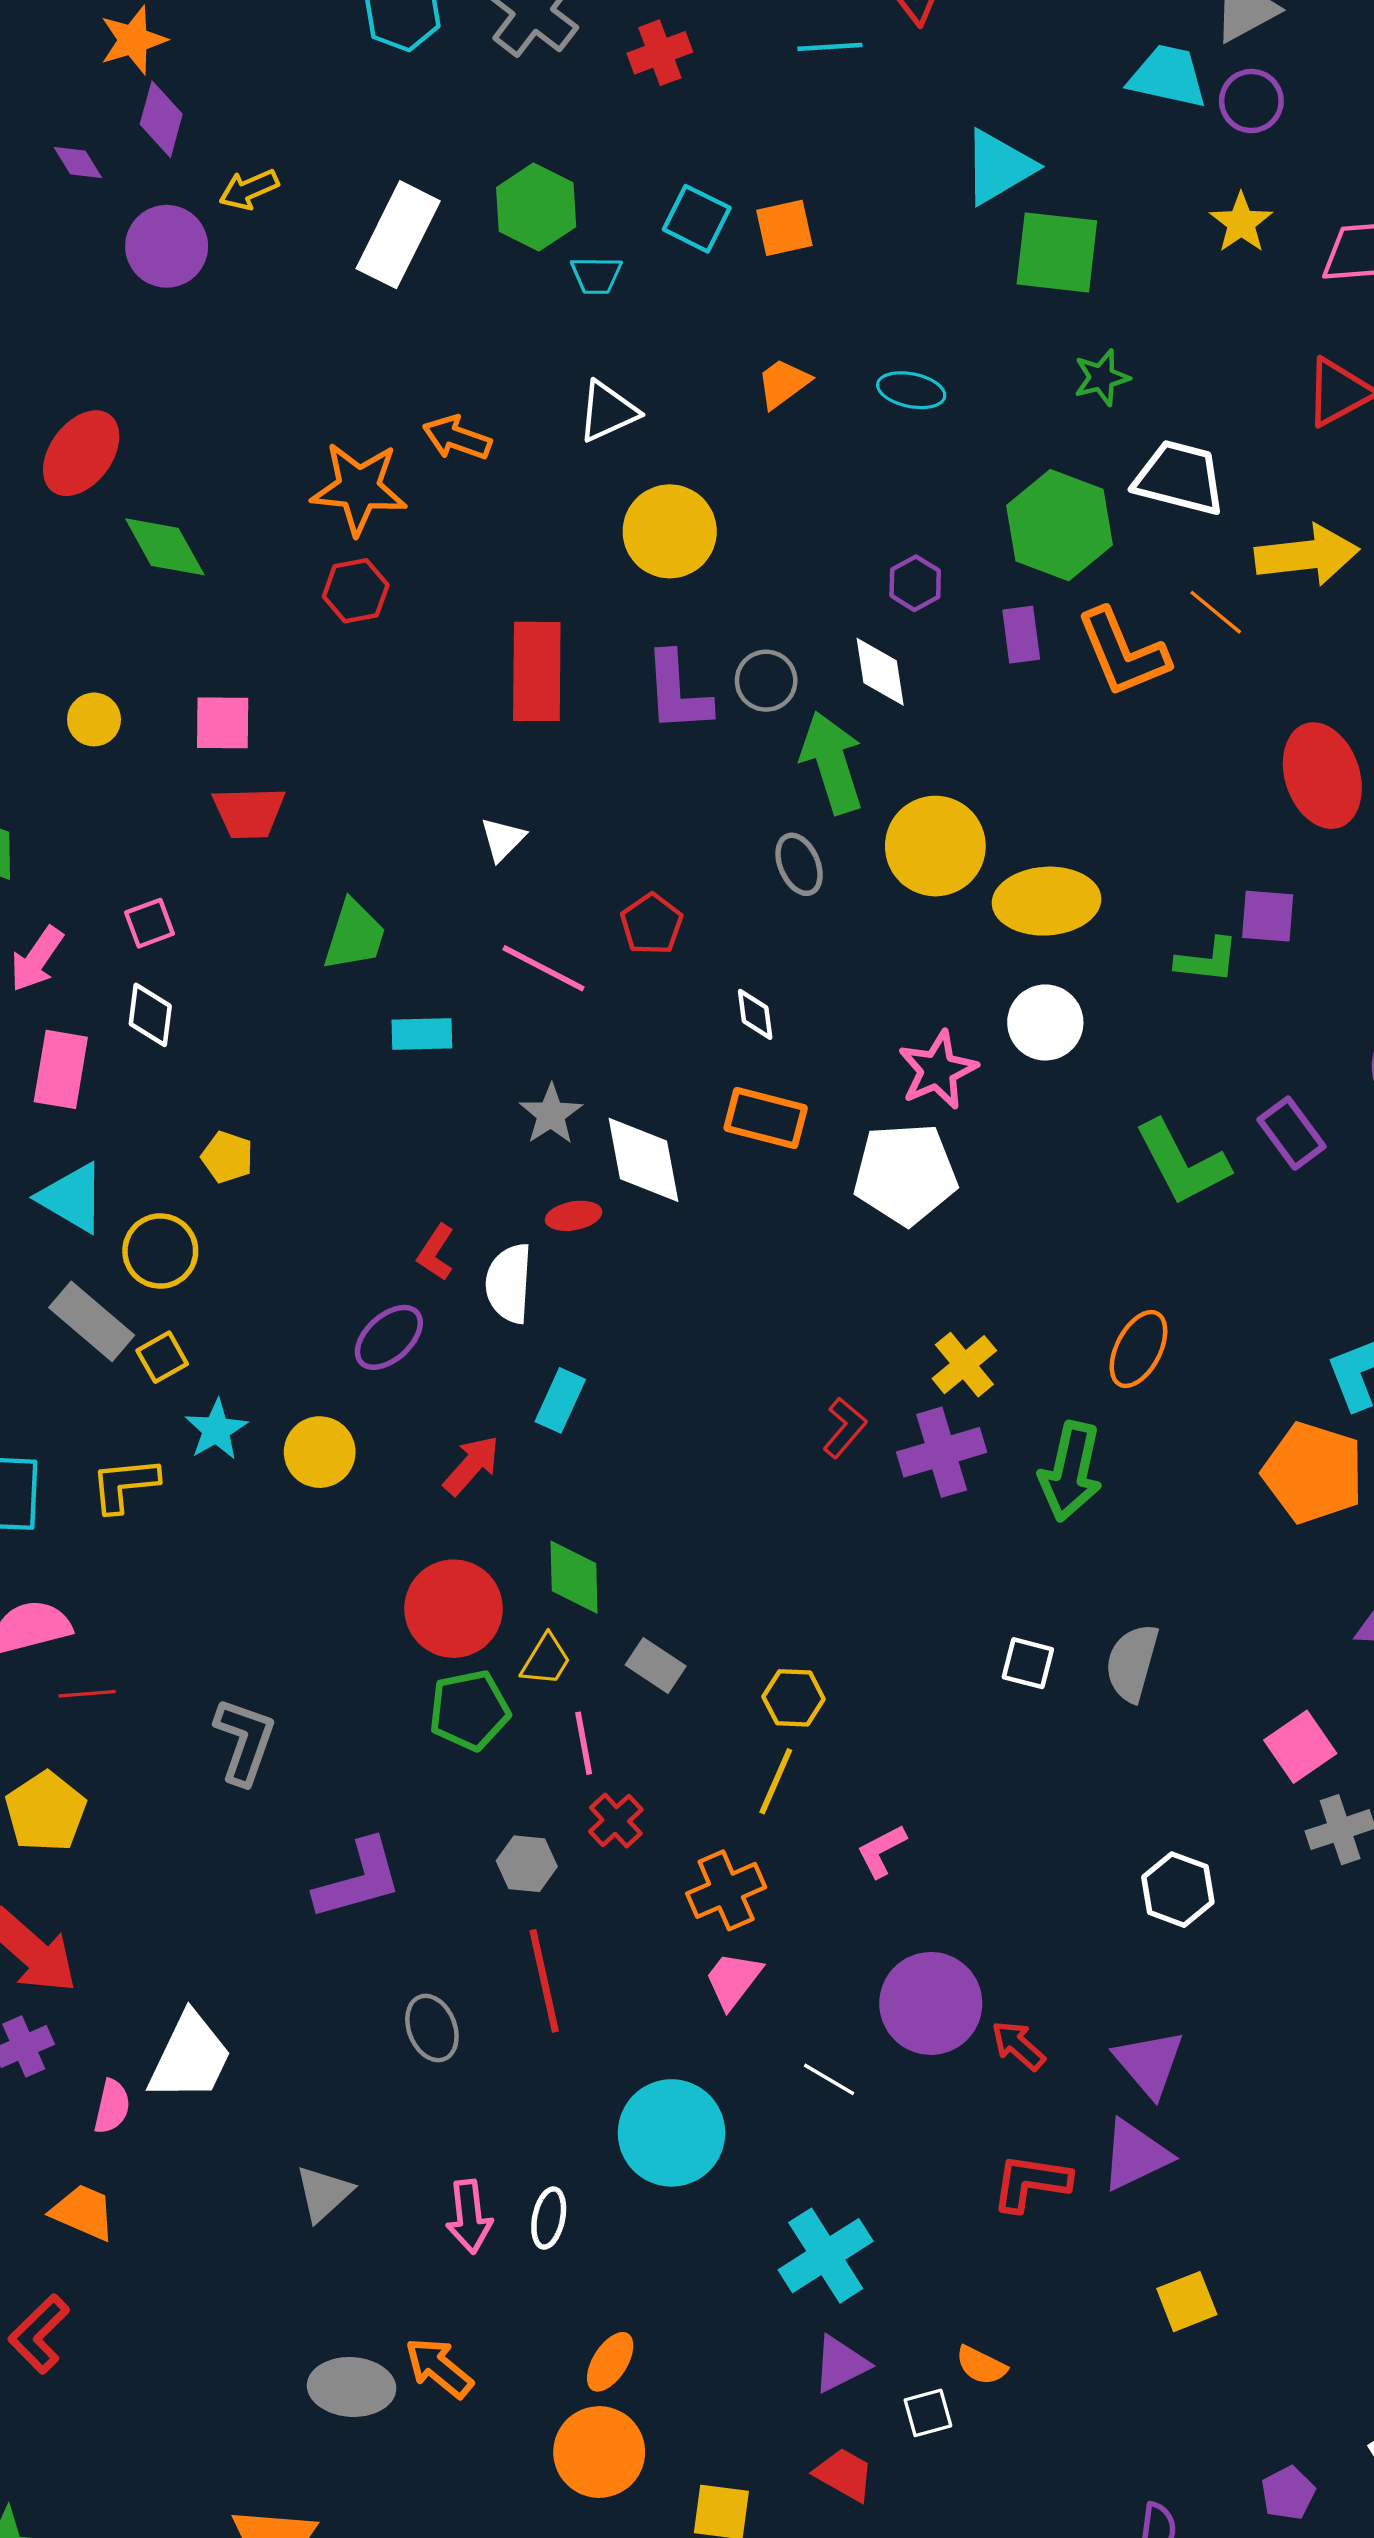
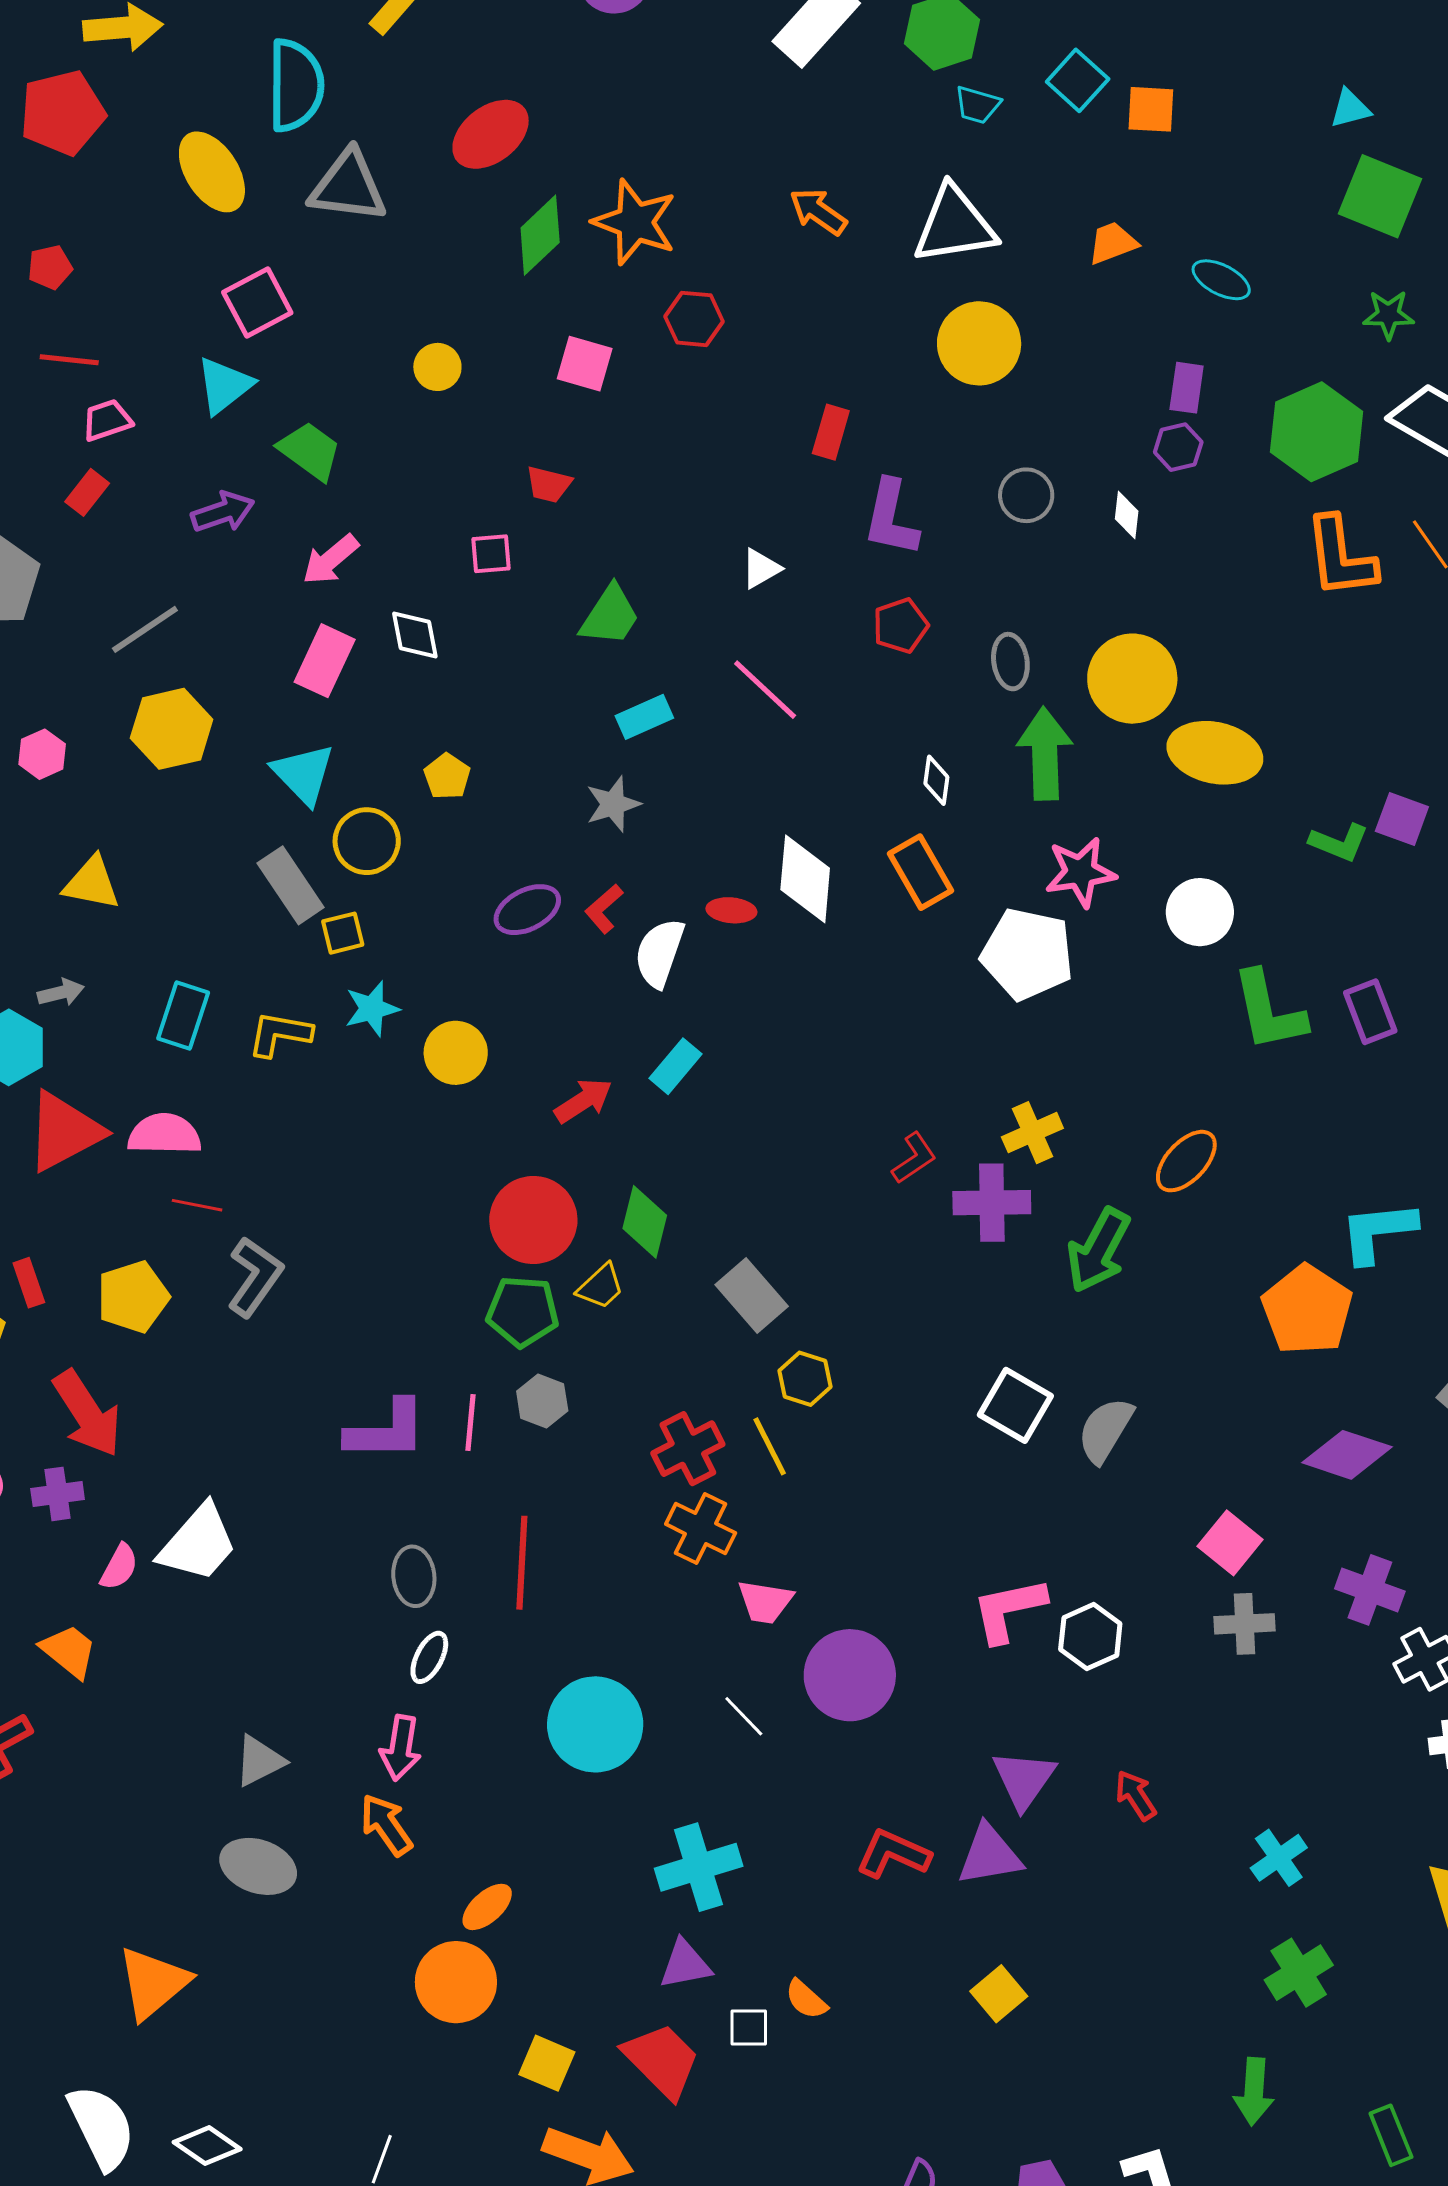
cyan triangle: (998, 167) -> (1350, 108), size x0.6
white triangle: (608, 411) -> (954, 225), size x1.5
orange star: (359, 488) -> (635, 222), moved
green diamond: (165, 547) -> (540, 235), turned 60
purple rectangle: (1021, 635) -> (1187, 388), moved
red rectangle: (537, 671) -> (831, 432), size x0.6
white diamond: (880, 672) -> (1127, 515), size x0.7
purple L-shape: (677, 692) -> (891, 518), moved
pink square: (223, 723) -> (585, 364), moved
green arrow: (832, 763) -> (1045, 754), moved
red trapezoid: (249, 813) -> (549, 484), size x0.7
pink square: (150, 923) -> (491, 554), moved
red pentagon: (652, 924) -> (901, 626), moved
white diamond: (150, 1015) -> (415, 635), turned -34
white circle: (1045, 1022) -> (1200, 912), moved
cyan rectangle: (422, 1034) -> (644, 717), turned -38
gray star: (551, 1114) -> (613, 804), moved
orange rectangle: (766, 1118) -> (921, 872), turned 30
purple ellipse: (389, 1337) -> (527, 910), moved
white square: (1028, 1663) -> (1015, 1405), size x1.5
gray rectangle: (656, 1665) -> (752, 1296), moved, size x1.4
gray L-shape: (245, 1741) -> (255, 1277), moved
pink line: (584, 1743) -> (471, 1422), moved
pink square: (1300, 1747) -> (1230, 1543), turned -32
yellow line: (776, 1781) -> (770, 1446), turned -66
red cross: (616, 1821) -> (688, 1449), moved, size x1.4
pink L-shape: (881, 1851) -> (1009, 1610), moved, size x1.6
gray hexagon: (527, 1864) -> (542, 1401), moved
orange cross: (726, 1890) -> (701, 1529), turned 34
pink trapezoid: (733, 1980) -> (765, 1602), moved, turned -134
red arrow: (1018, 2045) -> (1136, 1795), moved
gray triangle: (324, 2193) -> (259, 1761), moved
white ellipse: (549, 2218) -> (429, 1657), moved
yellow square: (1187, 2302) -> (999, 1994), turned -34
orange arrow: (439, 2368) -> (386, 1825), moved
red trapezoid: (844, 2474) -> (662, 2060), size x1.5

